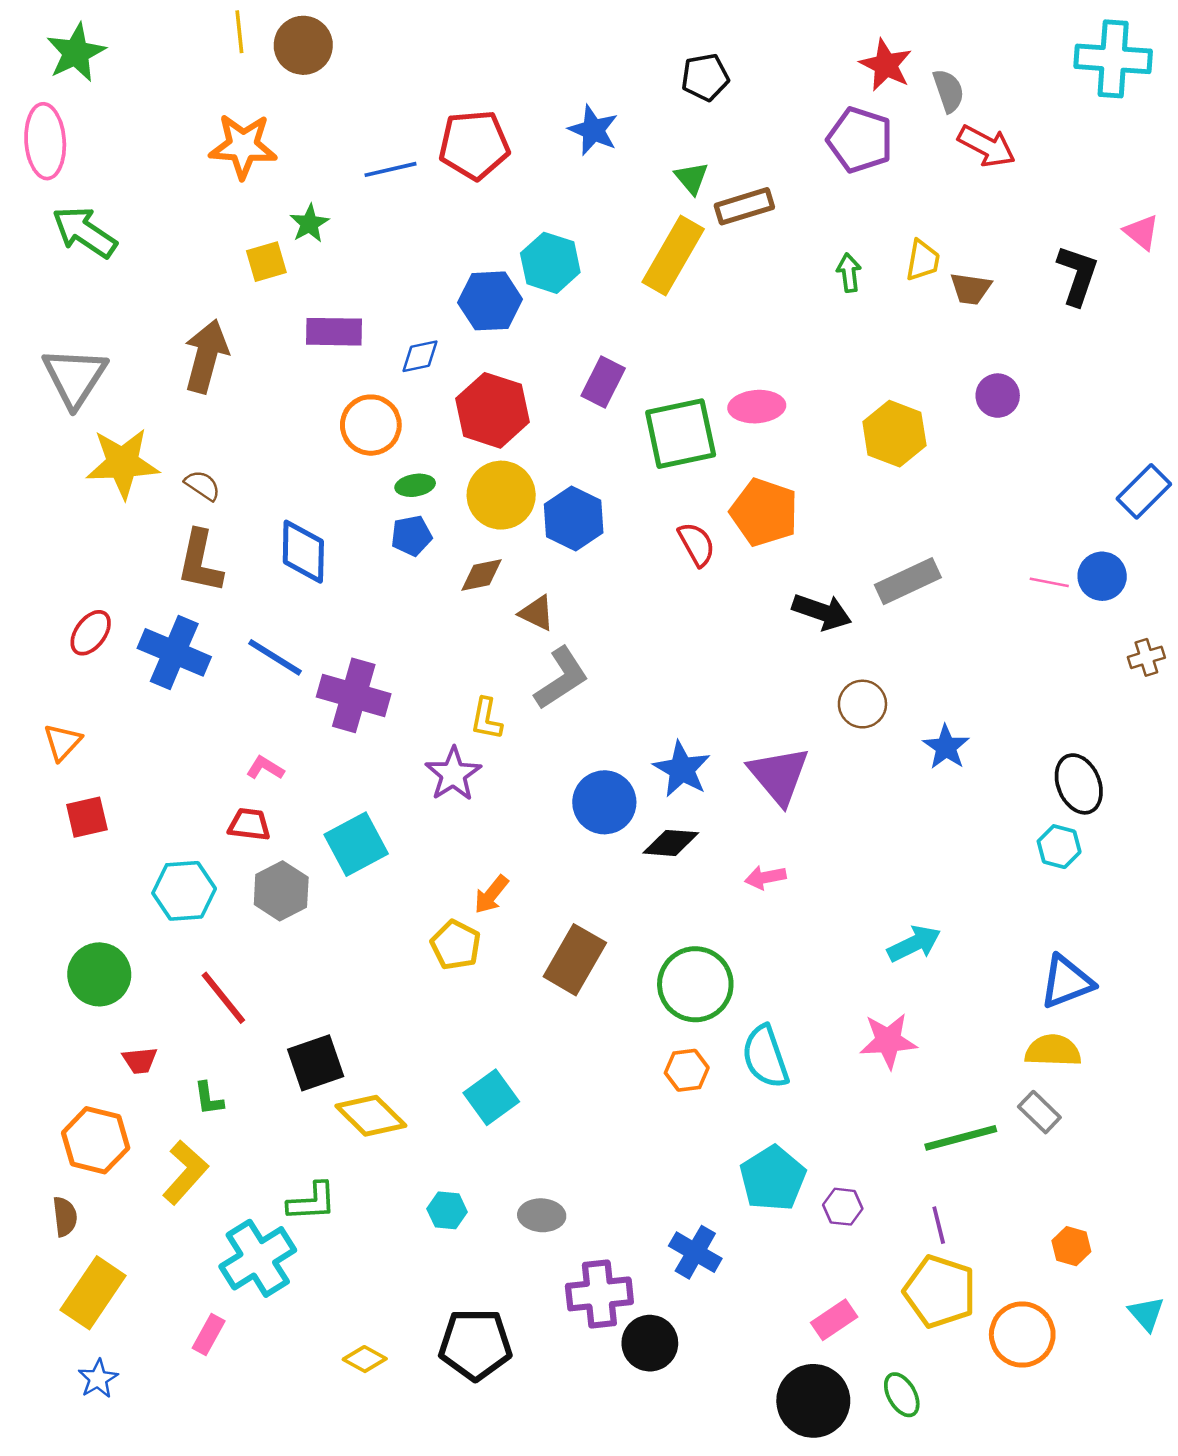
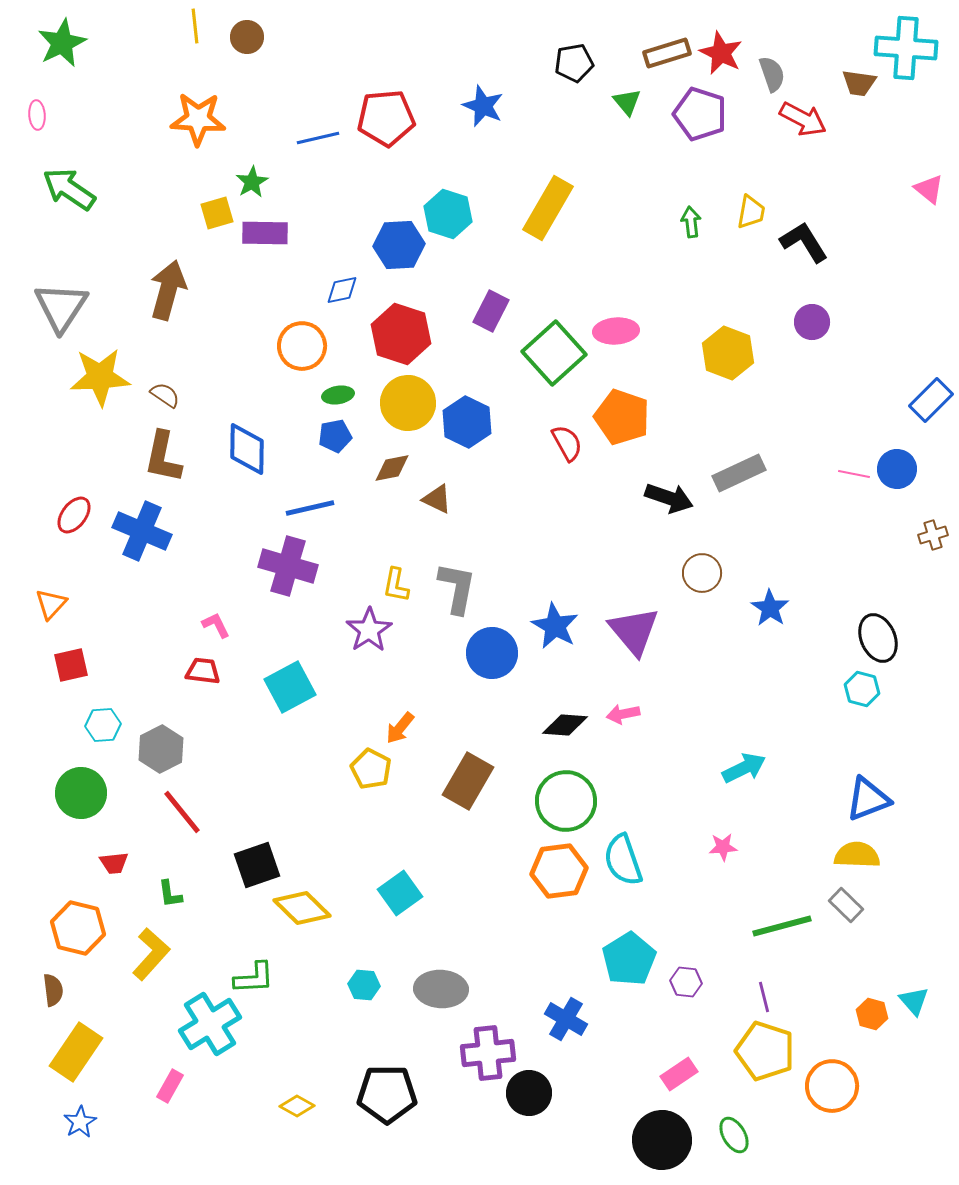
brown circle: (303, 45) -> (247, 37), size x0.7
pink ellipse: (45, 141) -> (37, 115), size x0.5
green triangle: (692, 178) -> (627, 102), moved
brown rectangle: (744, 206) -> (667, 53), moved
black L-shape: (1078, 275) -> (804, 242), moved, turned -51
brown trapezoid: (971, 289) -> (859, 83), moved
purple rectangle: (334, 332) -> (265, 233), moved
green square: (681, 434) -> (554, 353), turned -30
blue line: (275, 657) -> (310, 508), moved, turned -45
gray L-shape: (561, 678) -> (457, 588), moved, turned -46
pink L-shape: (265, 768) -> (216, 625), turned 32
black diamond: (671, 843) -> (565, 725), moved
cyan hexagon: (184, 891) -> (103, 725), moved, size x0.7
gray hexagon: (281, 891) -> (161, 749), moved
pink star: (888, 1041) -> (723, 847), size x0.6
orange hexagon: (687, 1070) -> (559, 871), size x1.6
gray ellipse: (542, 1215) -> (441, 989), size x1.4
cyan triangle: (1146, 1314) -> (914, 1001), moved

